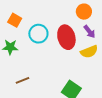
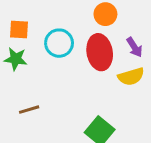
orange circle: (84, 12) -> (105, 14), moved
orange square: (15, 20) -> (19, 30), moved, turned -32

